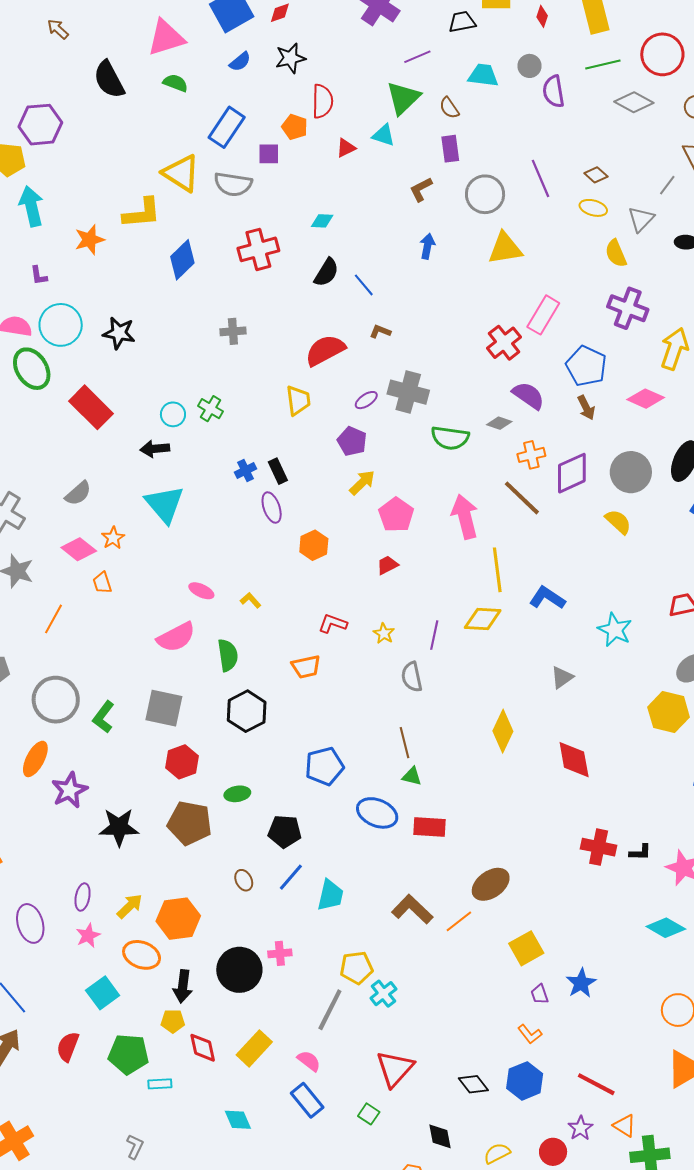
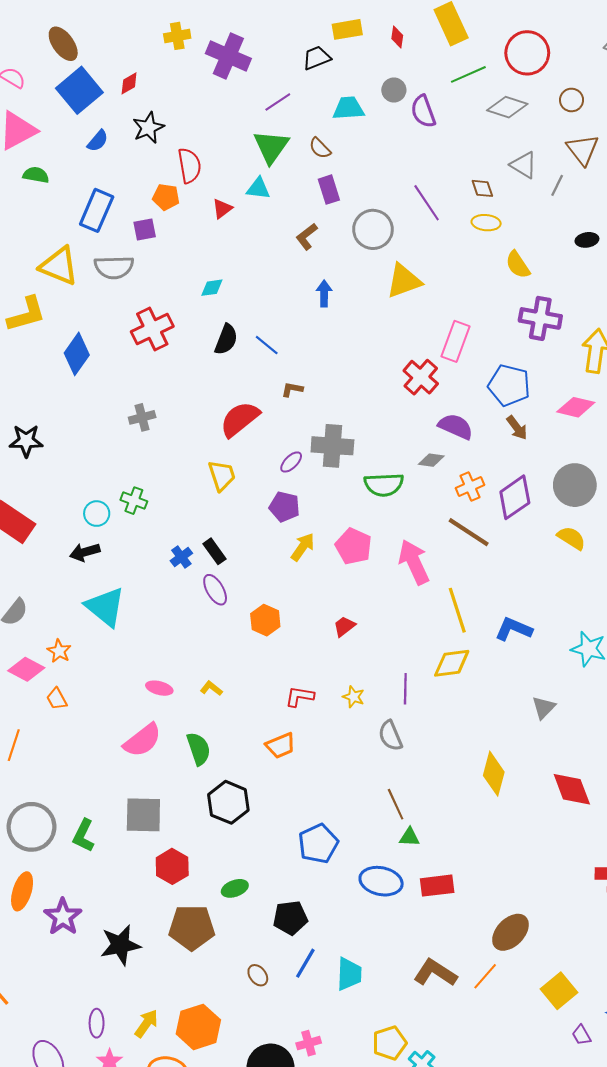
brown diamond: (596, 175) -> (482, 188), turned 40
gray triangle: (641, 219) -> (524, 165), moved, turned -32
pink pentagon: (396, 515) -> (354, 546), moved

